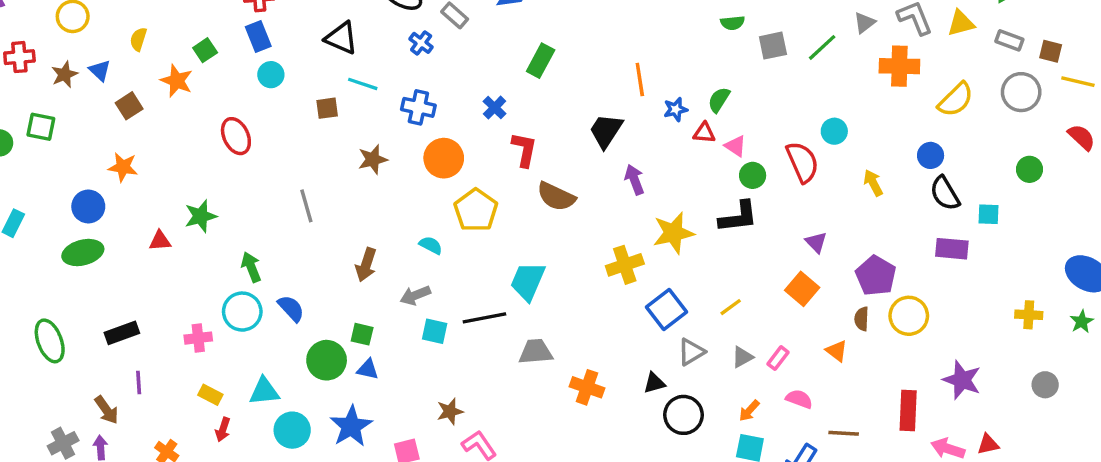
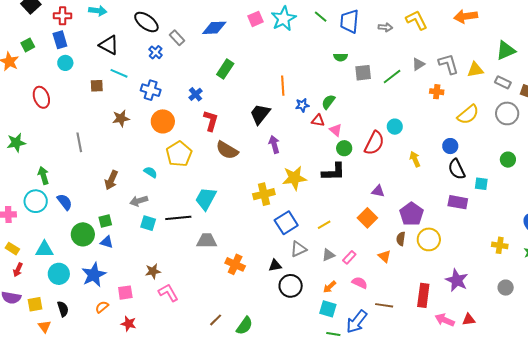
orange cross: (899, 66) -> (437, 92), size x0.6
red semicircle: (802, 162) -> (374, 143), turned 45
purple triangle: (816, 242) -> (378, 191), turned -40
green square: (362, 334) -> (105, 221), turned -32

